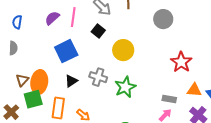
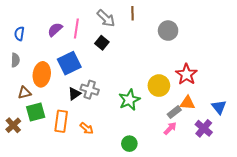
yellow circle: (123, 50) -> (159, 86), moved
gray cross: (98, 77) -> (90, 90), moved
brown triangle: (22, 80) -> (24, 93), turned 32
orange ellipse: (39, 82) -> (42, 74), moved
orange triangle: (194, 90) -> (187, 103), moved
gray rectangle: (169, 99) -> (174, 112), turned -48

